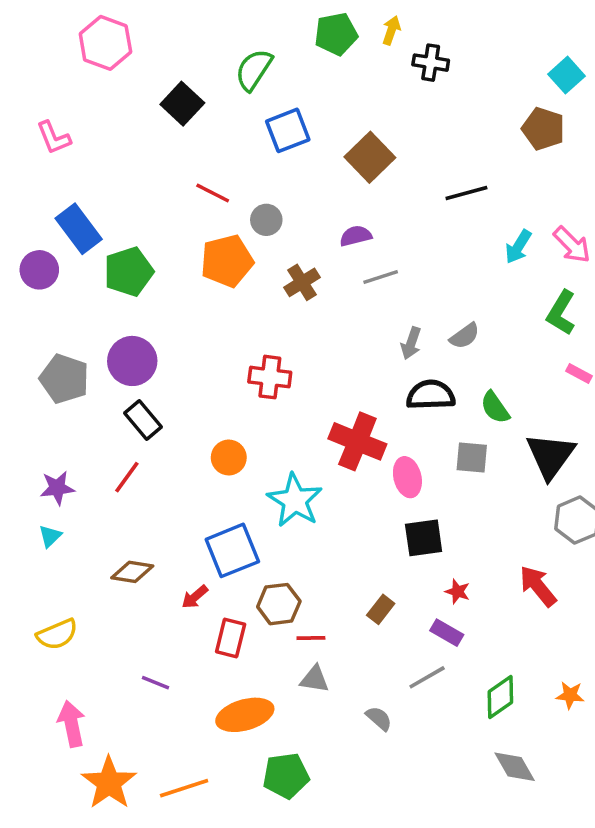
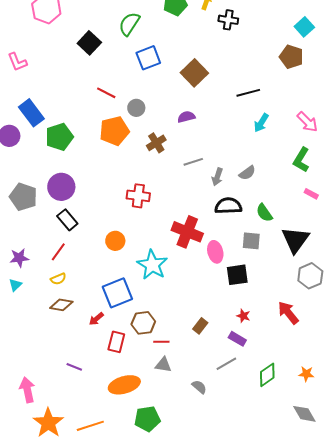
cyan arrow: (518, 247) -> (261, 123), moved
gray line: (381, 277) -> (193, 162), moved
black square: (424, 538) -> (237, 275), moved
yellow semicircle: (57, 634) -> (58, 279), moved, size x0.7
gray diamond: (515, 767) -> (304, 414), moved

